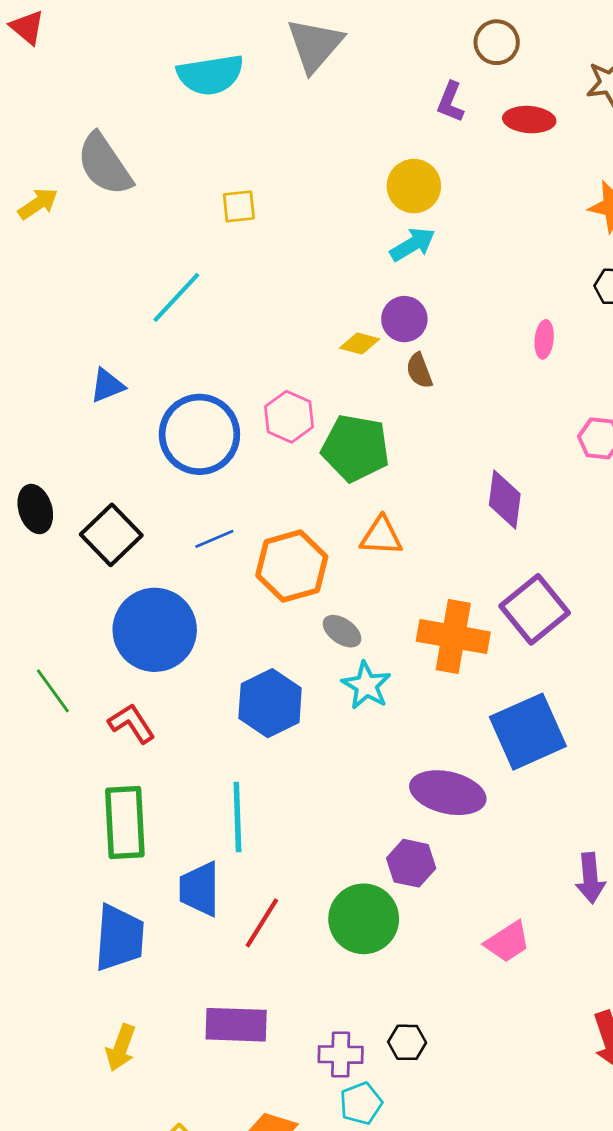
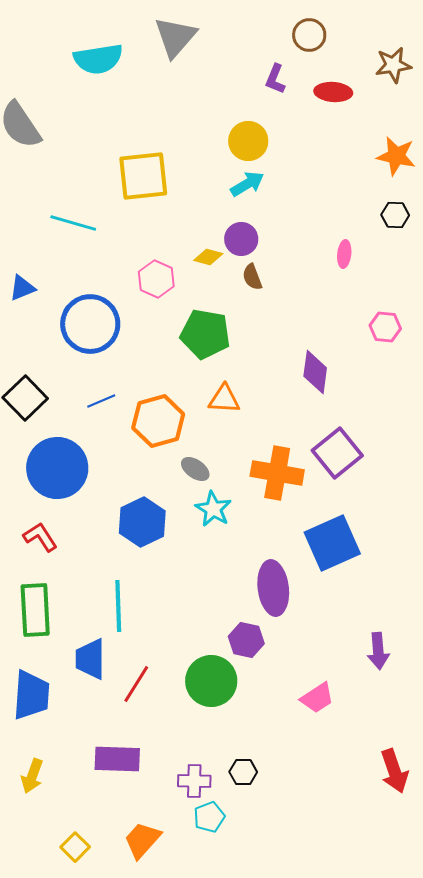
yellow square: (239, 206) -> (143, 176), moved, size x2.0
cyan line: (176, 297) -> (73, 223), turned 63
pink hexagon: (289, 417) -> (156, 279), moved
purple ellipse: (448, 793) -> (273, 588), turned 70

